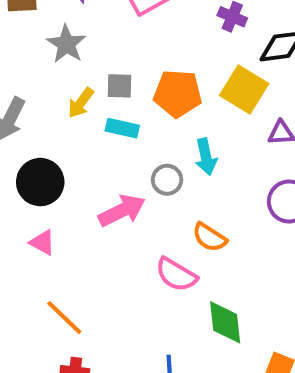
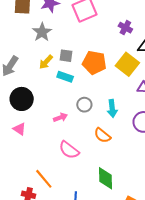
cyan arrow: (206, 157) -> (112, 109), moved
pink arrow: (122, 211) -> (60, 117), size x0.6
pink semicircle: (176, 275) -> (69, 150), moved
orange line: (64, 318) -> (44, 179), moved

